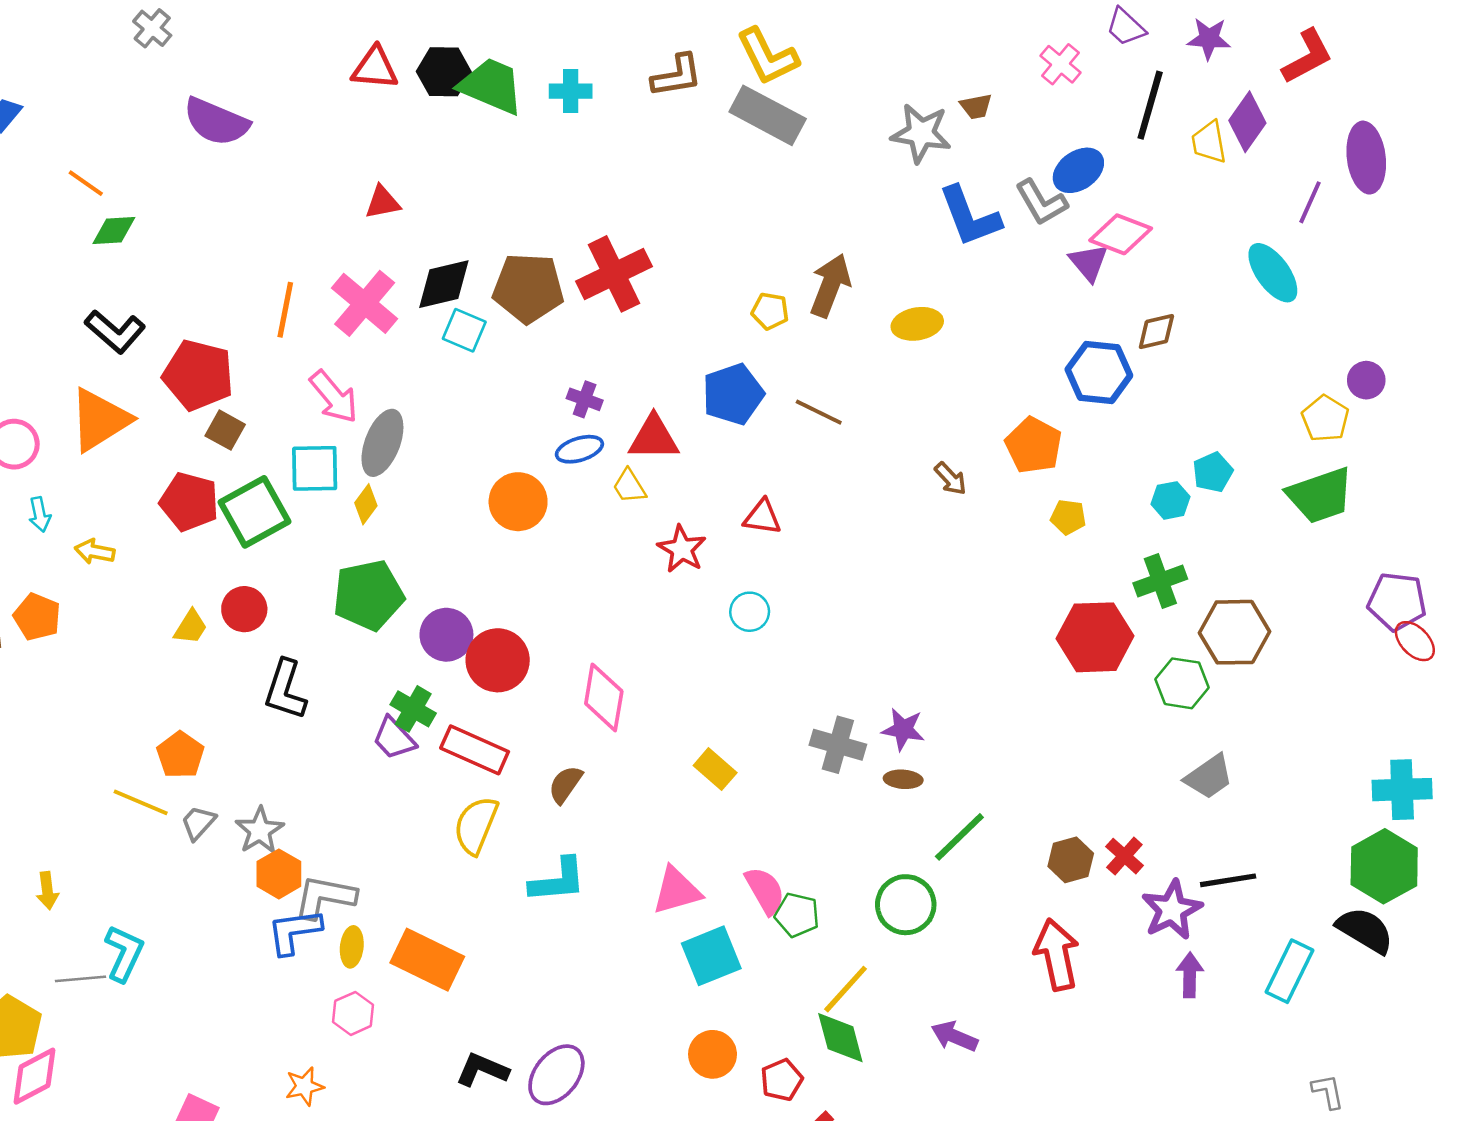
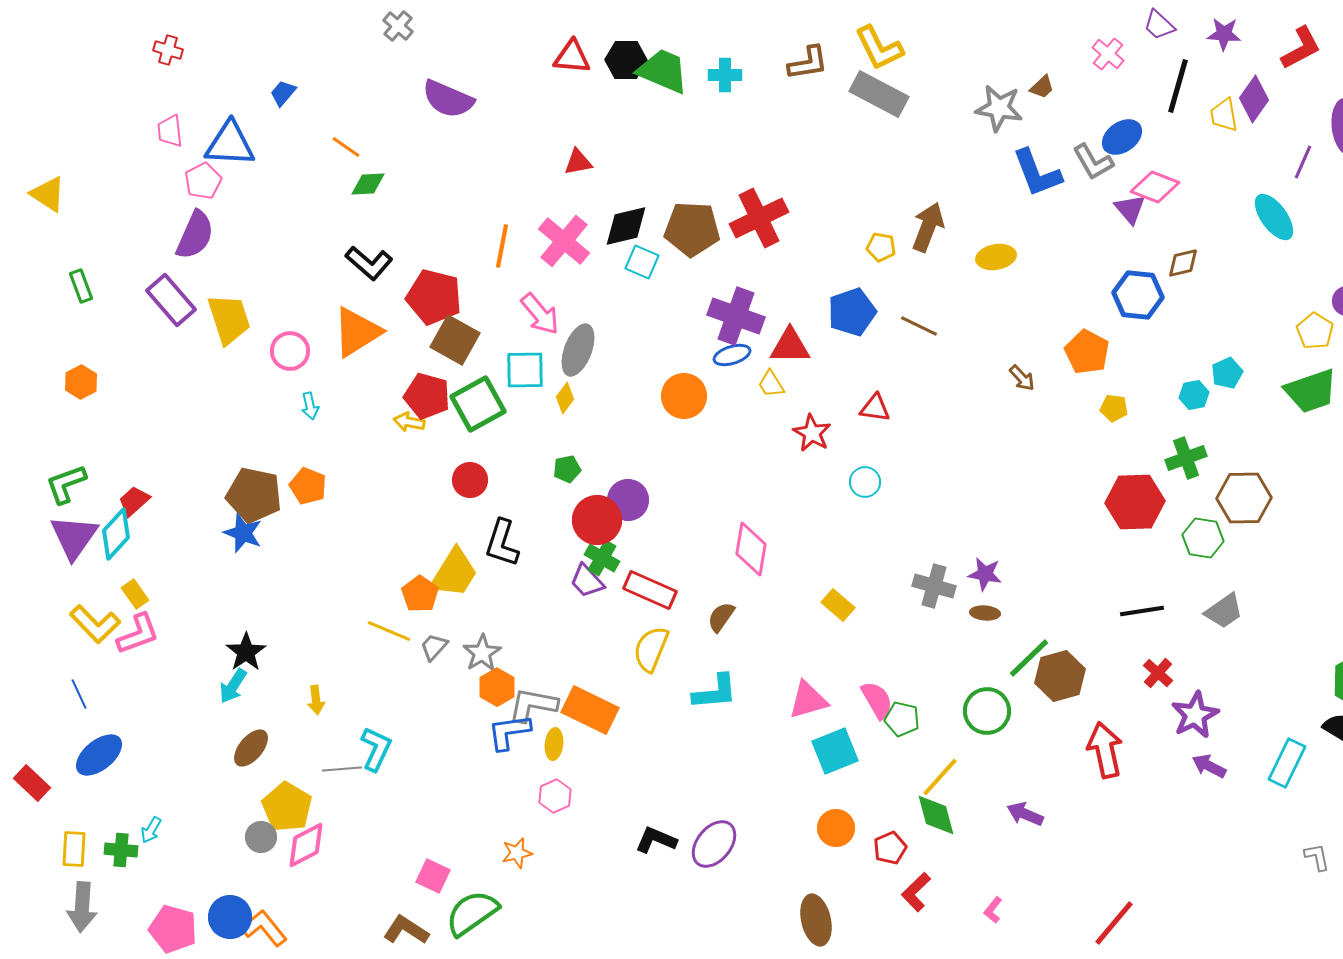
brown trapezoid: (976, 106) -> (1042, 87), turned -32
purple cross: (585, 399) -> (736, 316), size x2.0
brown square: (225, 430) -> (455, 340), size x1.6
yellow arrow: (95, 552) -> (409, 422), moved
green pentagon: (368, 595) -> (567, 469), size x0.5
yellow trapezoid: (191, 627) -> (454, 573), moved, size x1.8
red circle: (498, 660) -> (597, 520), moved
brown hexagon: (1071, 860) -> (1060, 676), moved, size x1.4
black line: (1228, 880) -> (1142, 611), moved
orange rectangle: (427, 960) -> (590, 710), moved
purple arrow: (1190, 975) -> (1209, 766), turned -64

